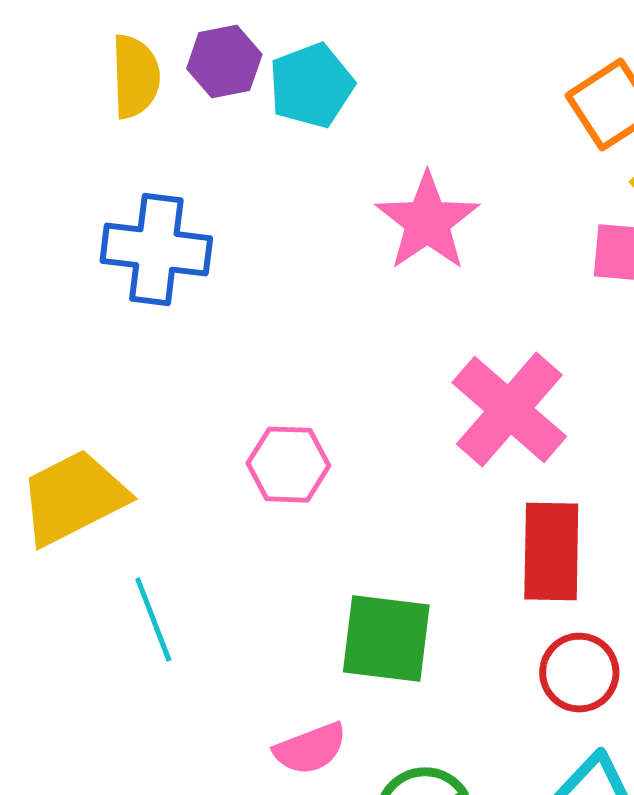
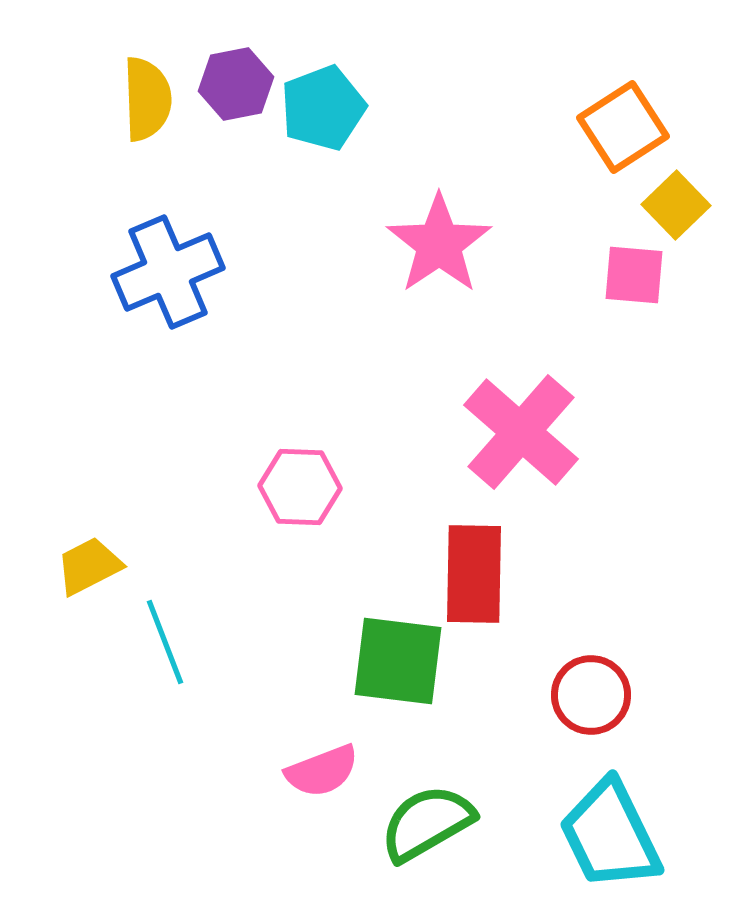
blue cross: (156, 250) -> (168, 272), turned -30
yellow trapezoid: (73, 498) -> (89, 566), moved, size x0.6
red rectangle: (551, 552) -> (474, 574), moved

